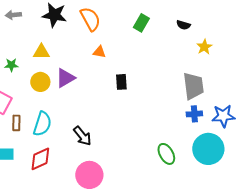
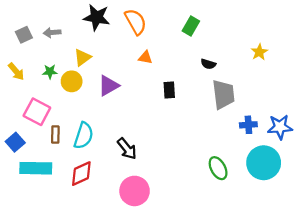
gray arrow: (13, 15) -> (52, 33), moved
black semicircle: (183, 25) -> (208, 64), moved
yellow triangle: (41, 52) -> (82, 58), turned -36
yellow circle: (40, 82) -> (72, 81), moved
gray trapezoid: (193, 86) -> (223, 94), moved

